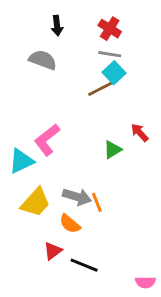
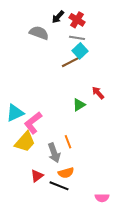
black arrow: (57, 26) -> (58, 17), moved, turned 48
gray semicircle: (43, 60) -> (39, 33), moved
pink L-shape: (47, 140) -> (33, 123), moved
gray arrow: (77, 197) -> (54, 153), moved, turned 54
orange semicircle: (70, 224) -> (66, 173), moved, turned -56

